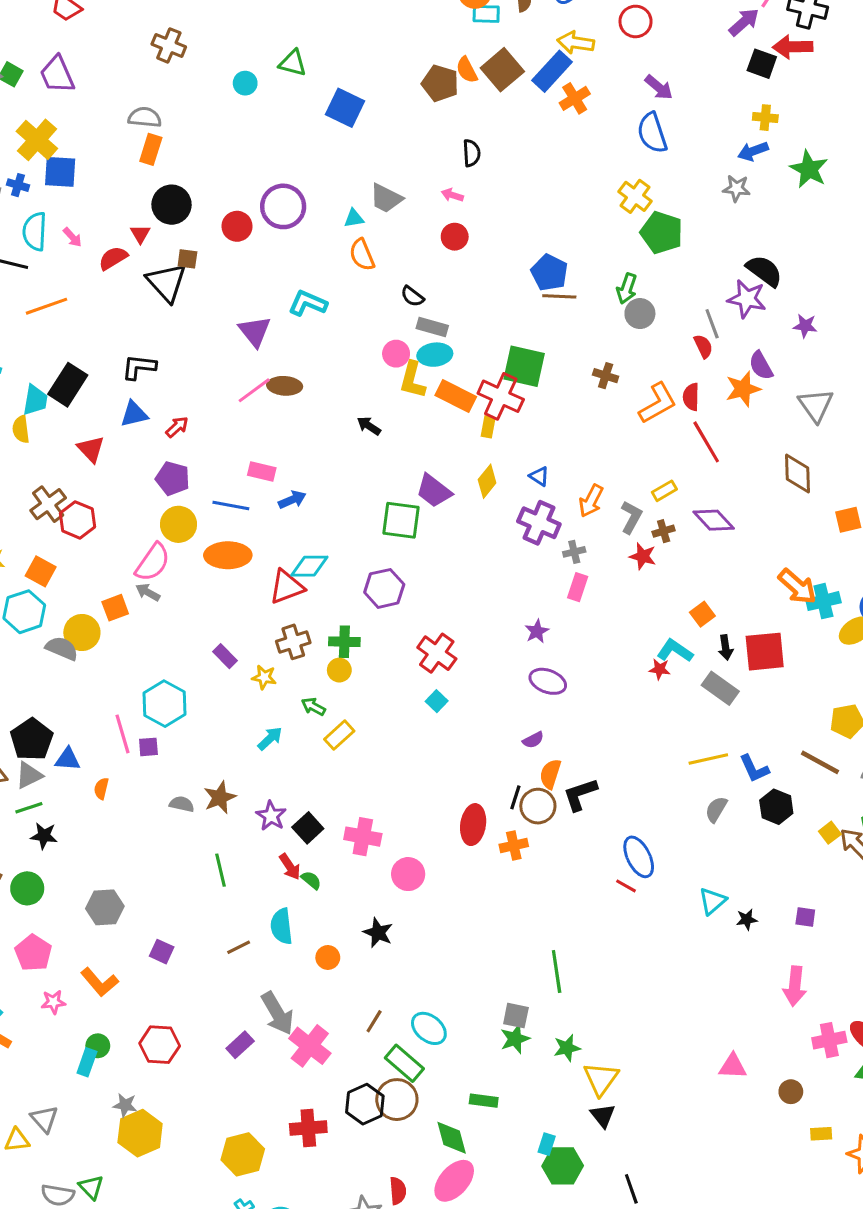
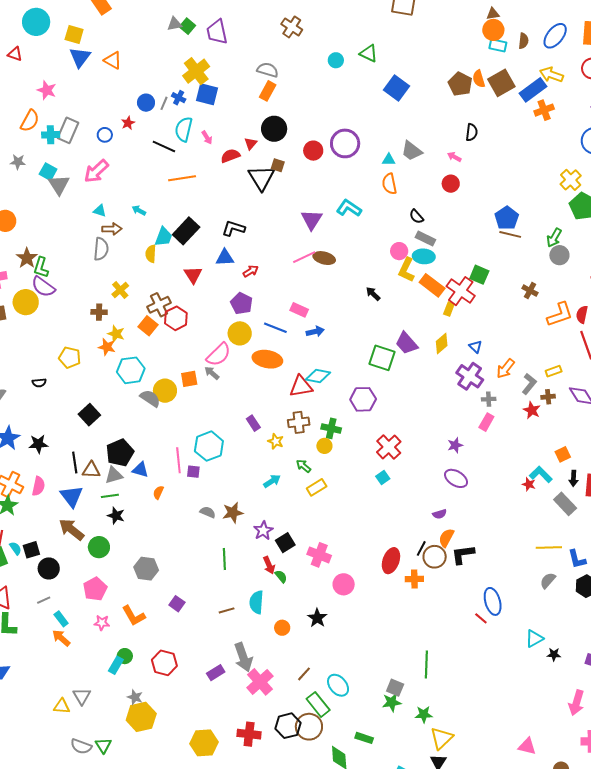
green square: (524, 366) -> (479, 275), size x0.7
orange square: (41, 571) -> (148, 326), moved

